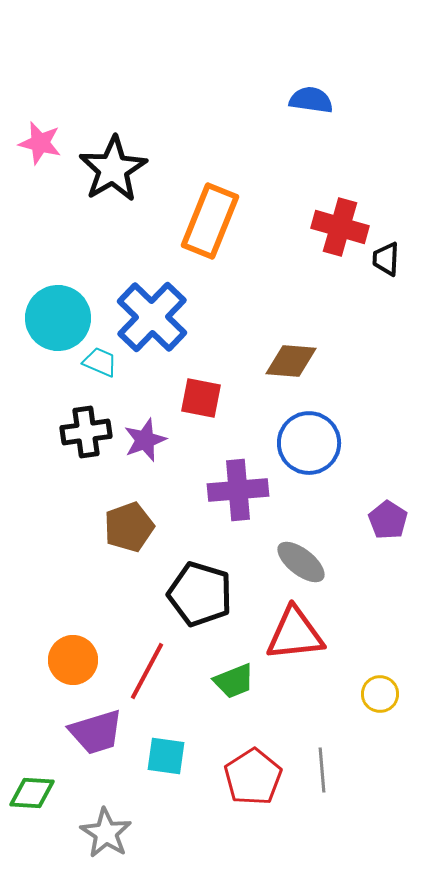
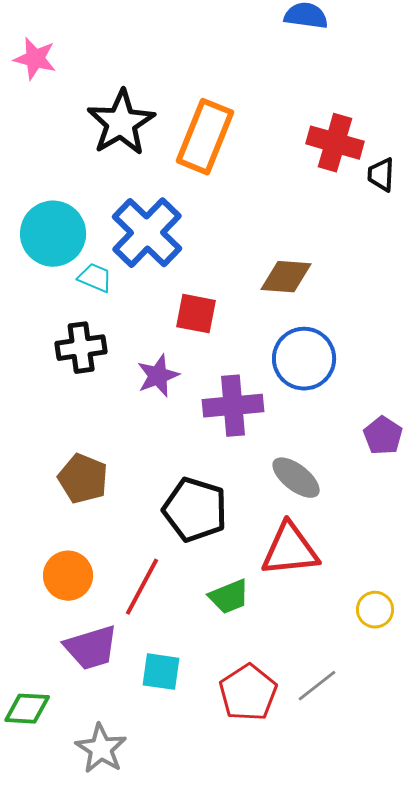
black star: (113, 169) -> (121, 123), moved
purple star: (145, 440) -> (158, 376), moved
brown pentagon: (129, 527) -> (83, 479), moved, turned -30
gray line: (322, 770) -> (317, 686), turned 57

